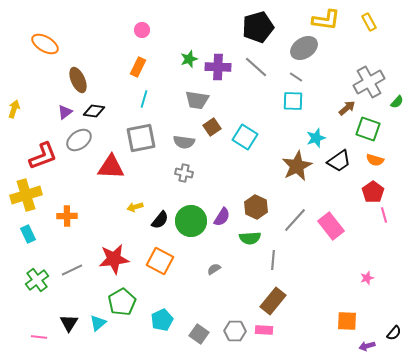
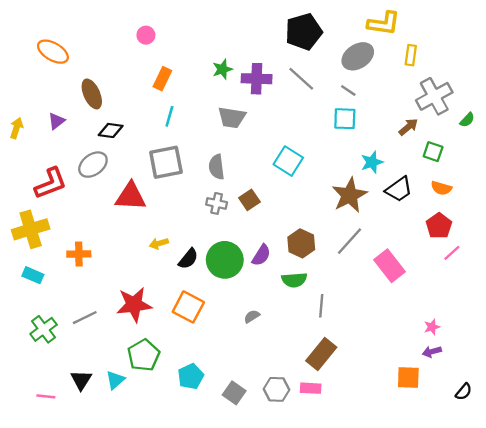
yellow rectangle: (369, 22) -> (411, 55), moved, turned 36
pink circle: (142, 30) -> (146, 35), moved
purple triangle: (65, 112) -> (56, 121), moved
brown square: (212, 127) -> (249, 200), moved
green square: (368, 129) -> (433, 152), size x0.7
gray semicircle: (184, 142) -> (217, 167), turned 75
pink line: (384, 215) -> (452, 253), turned 63
gray line: (295, 220) -> (350, 241), moved
cyan rectangle: (28, 234) -> (33, 275), turned -42
purple arrow: (367, 346) -> (432, 352), moved

